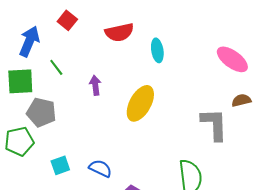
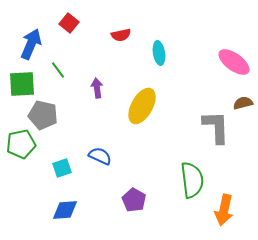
red semicircle: (119, 32) -> (121, 35), size x0.7
blue semicircle: (100, 168) -> (100, 156), moved

